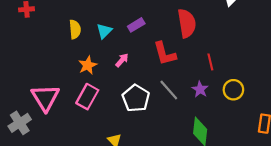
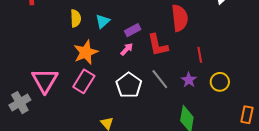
purple rectangle: (136, 25) -> (133, 30), moved
pink arrow: (122, 60) -> (127, 49), moved
orange star: (88, 65) -> (86, 52), size x1.4

